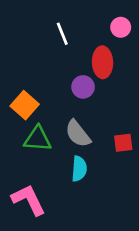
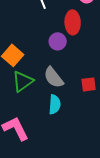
green triangle: (38, 139) -> (23, 81), turned -40

